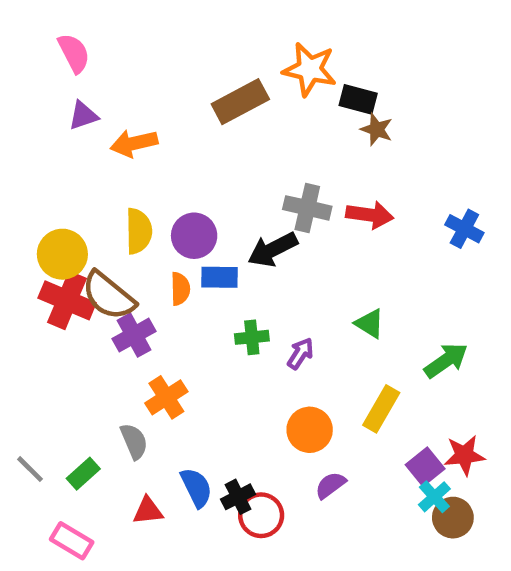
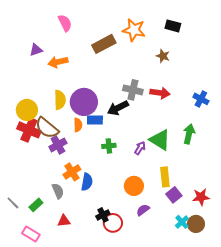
pink semicircle: (74, 53) -> (65, 23), moved
black rectangle: (358, 99) -> (173, 26), moved
purple circle: (194, 236) -> (84, 102), size x1.4
green triangle: (370, 323) -> (160, 140), size x1.6
purple arrow: (300, 354) -> (140, 148), moved
green arrow: (446, 360) -> (189, 134), moved, turned -42
yellow rectangle: (381, 409) -> (165, 177), turned -36
purple square: (425, 467) -> (174, 195), moved
blue semicircle: (196, 488) -> (87, 182), moved, turned 36
cyan cross: (434, 497) -> (182, 222), moved

